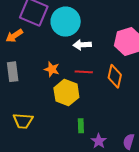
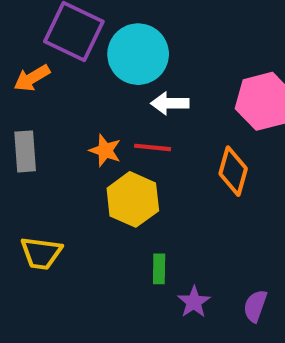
red line: (84, 72) -> (153, 147), moved

